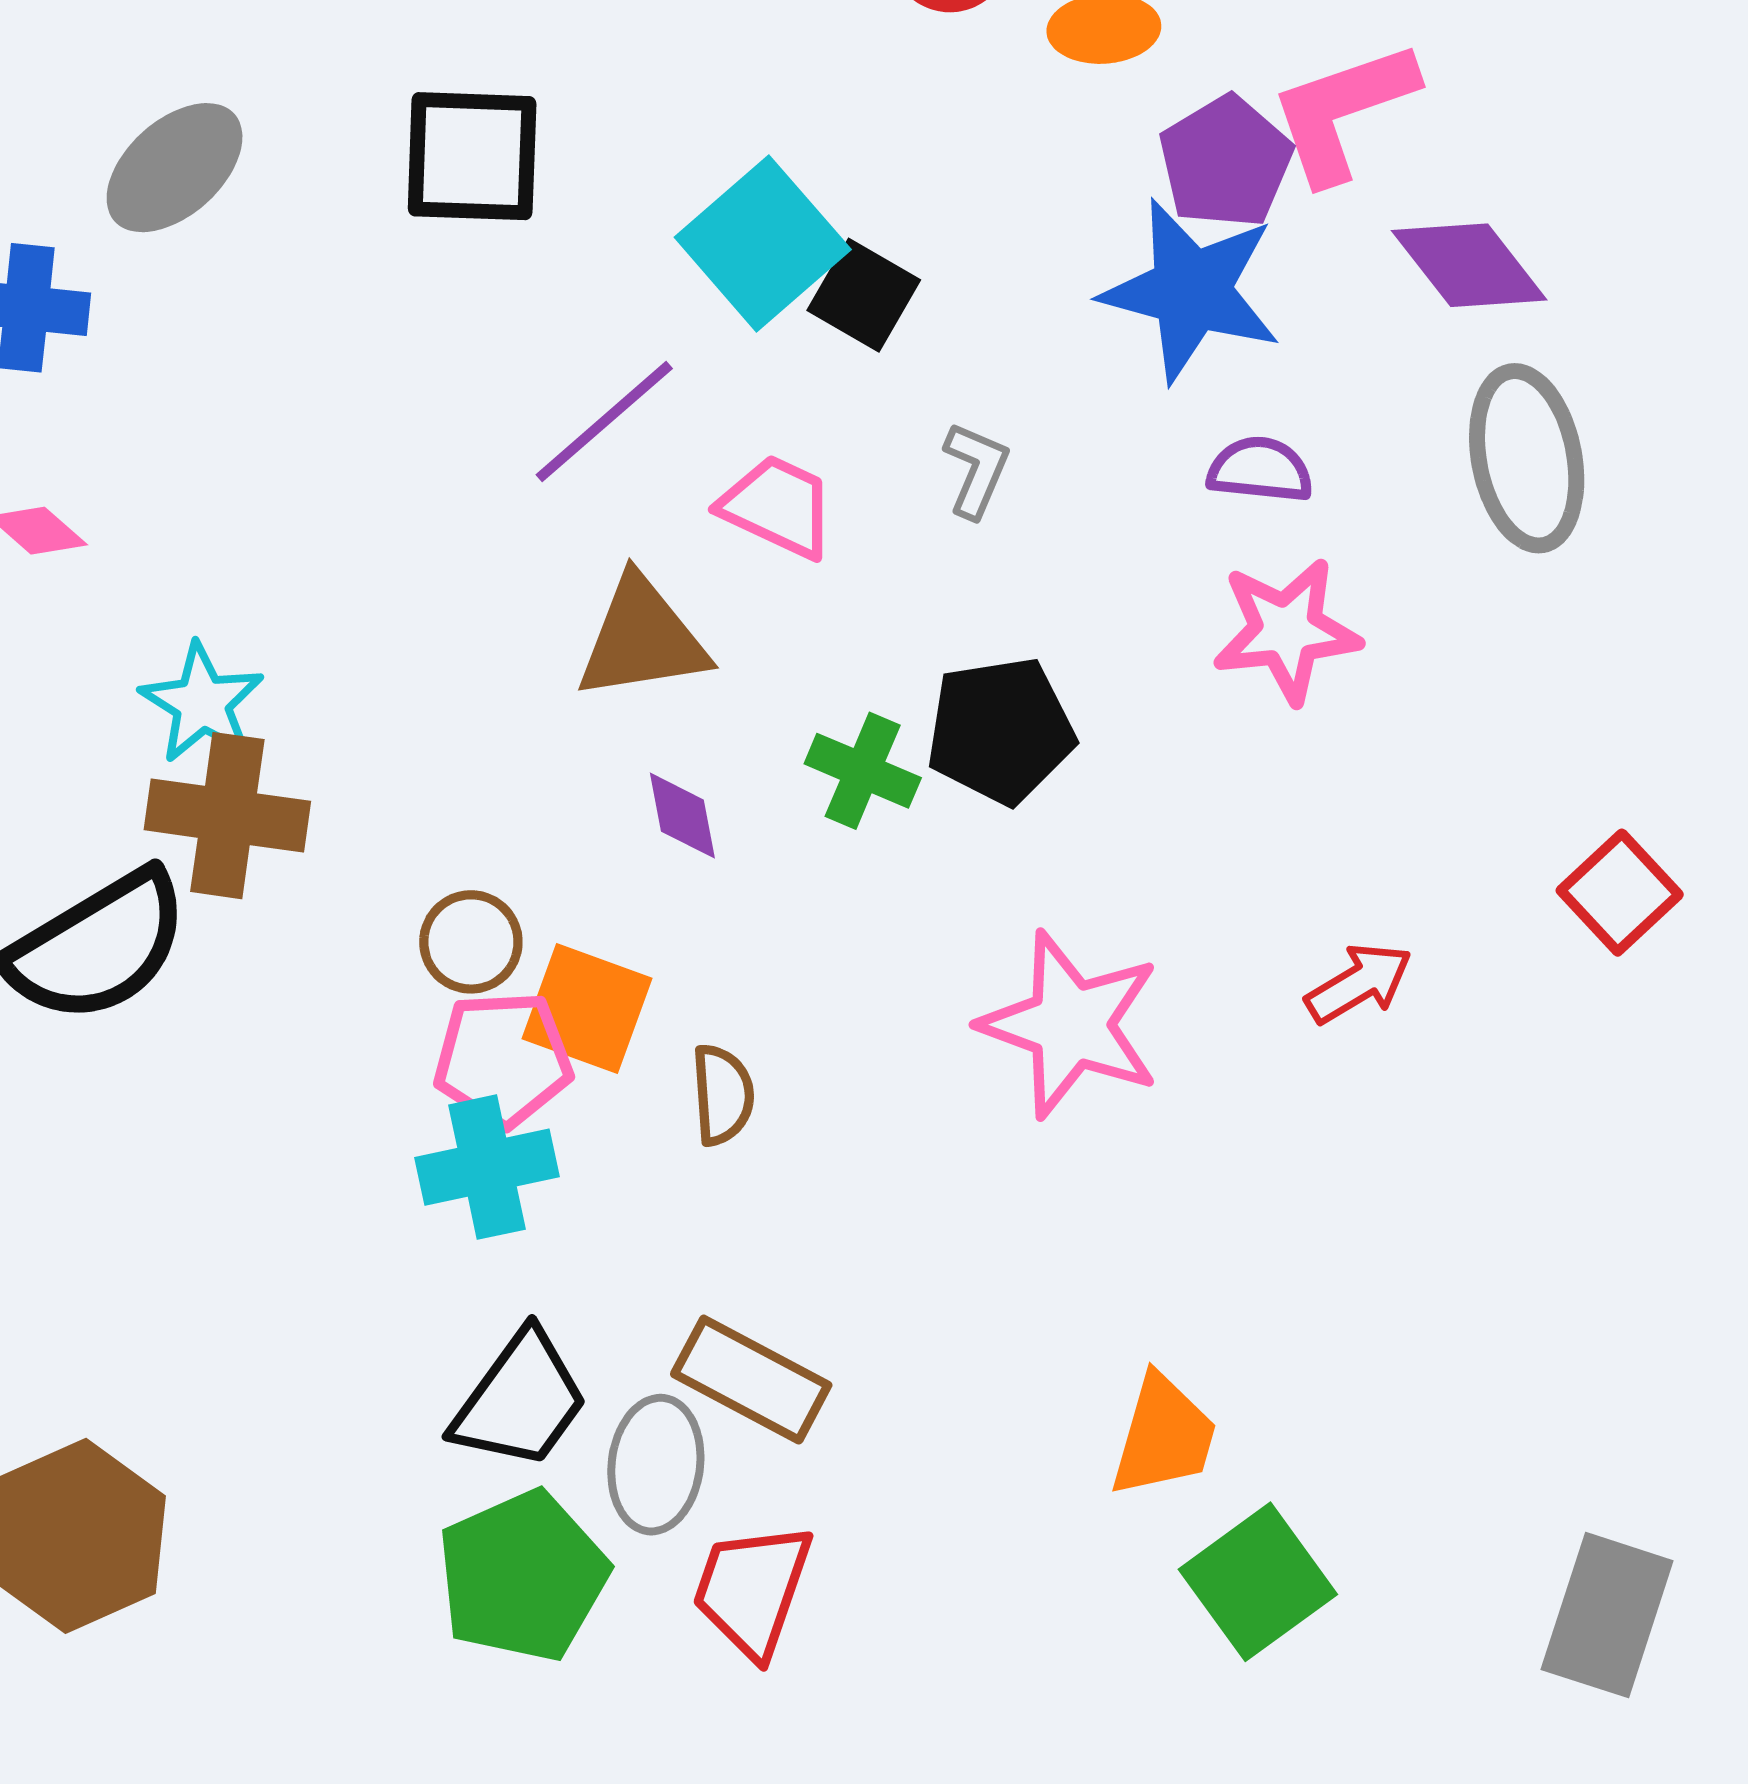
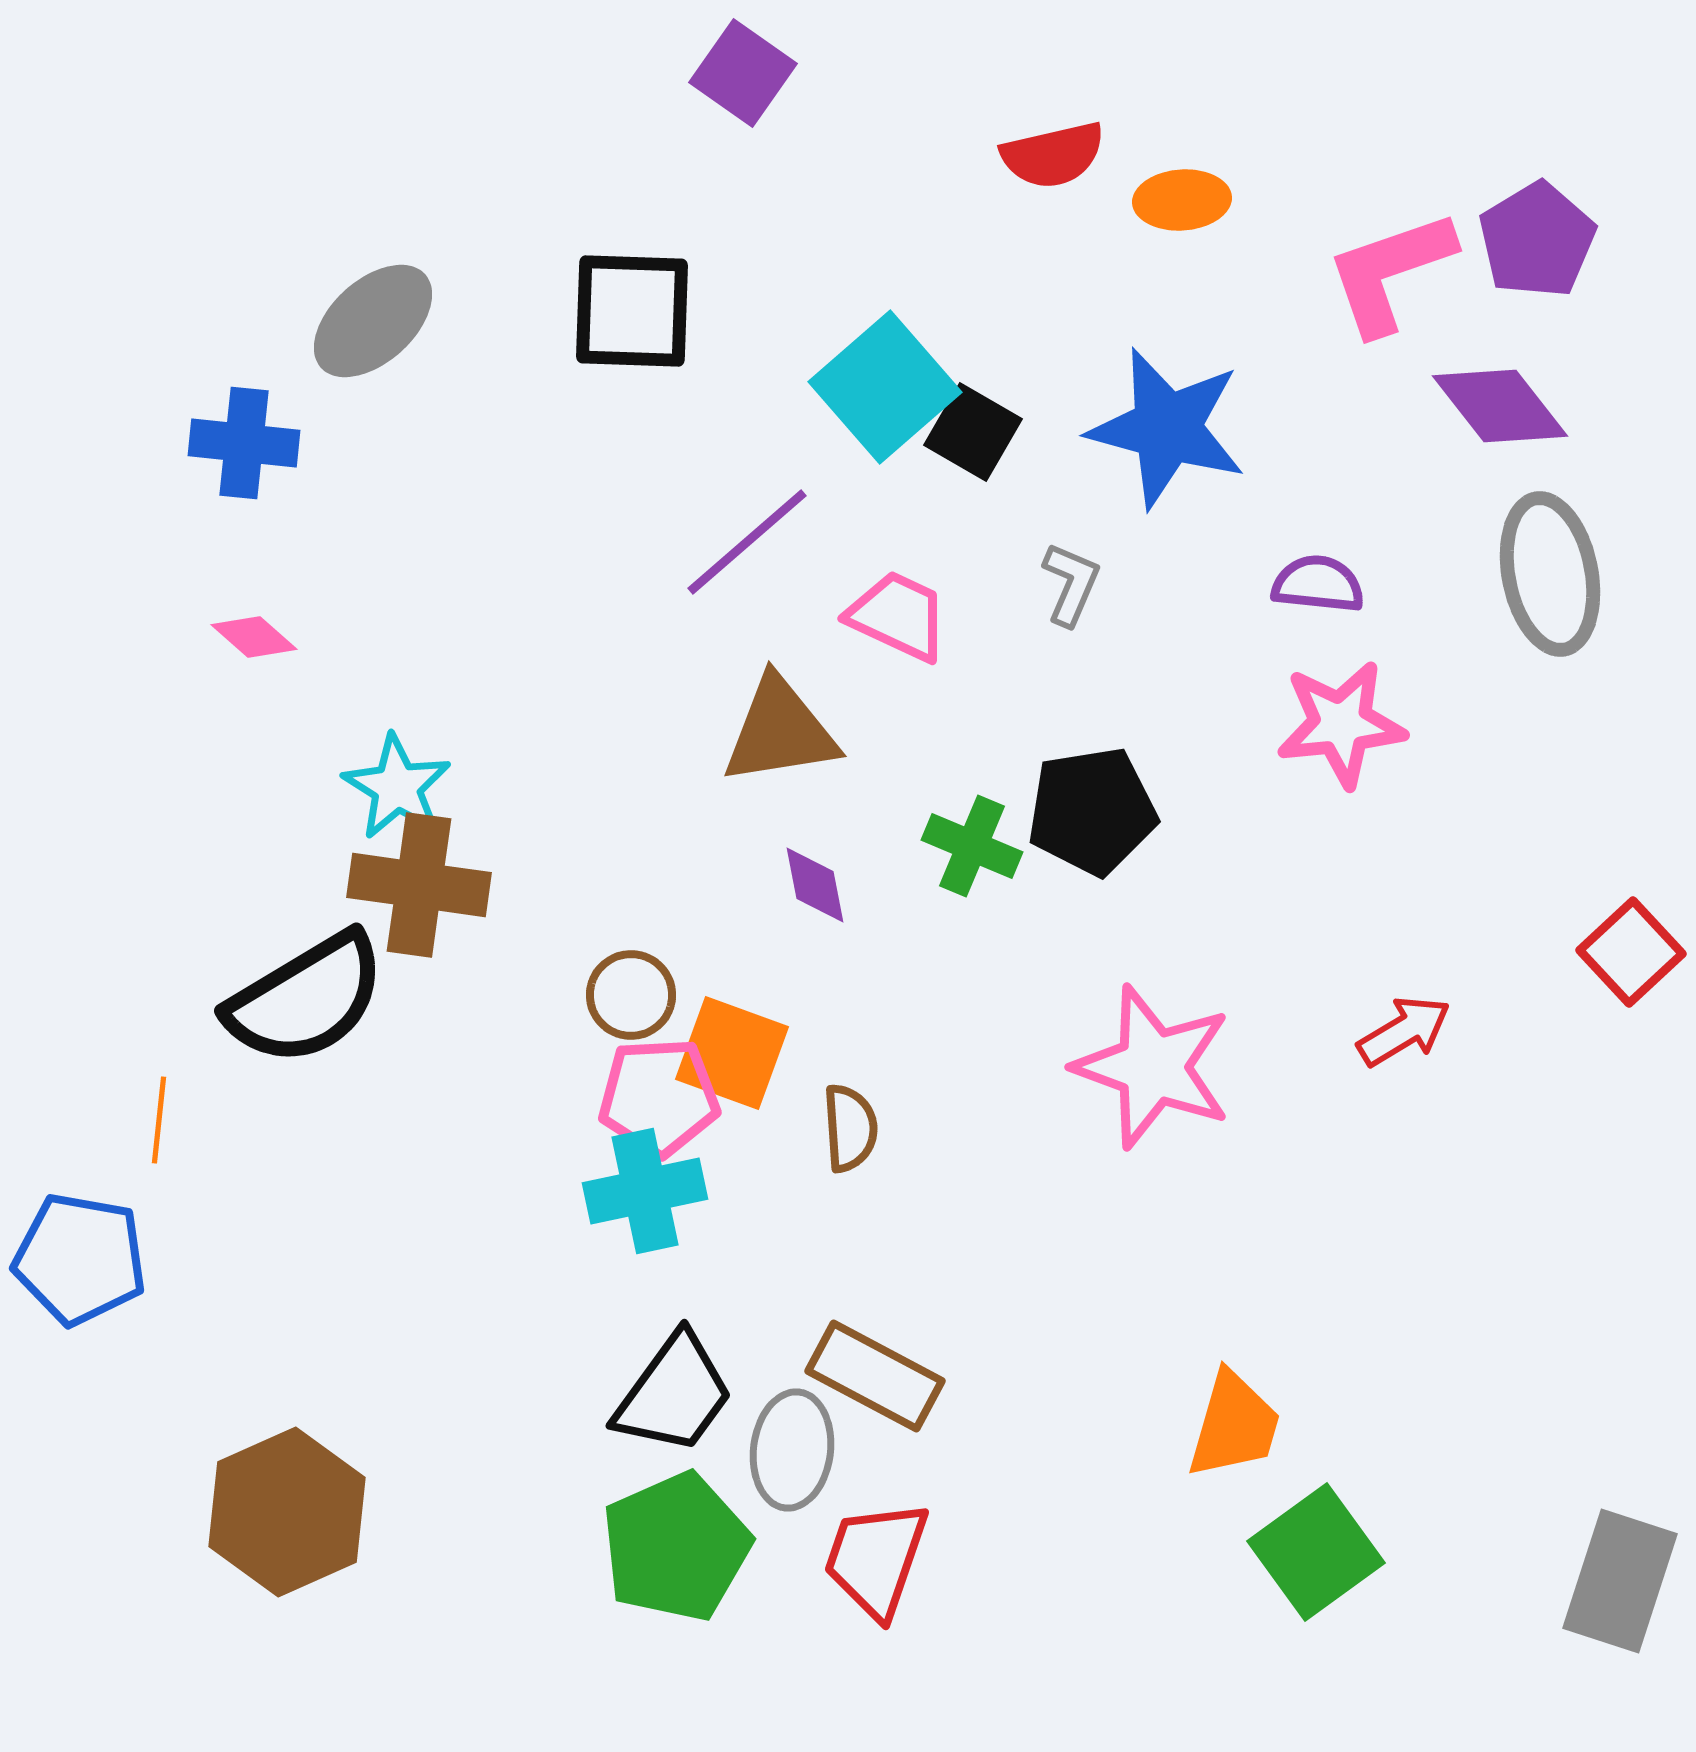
purple pentagon: (1226, 162) -> (1537, 240), moved
blue star: (1191, 291) -> (1167, 428), moved

